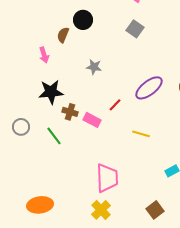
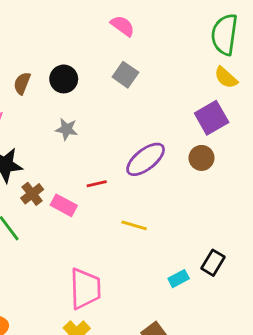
black circle: (83, 20) -> (64, 79), moved
red line: (115, 105) -> (97, 184), turned 32
brown cross: (70, 112) -> (32, 194), turned 35

